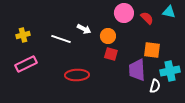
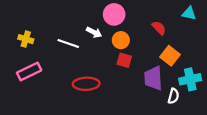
pink circle: (124, 13) -> (114, 14), moved
red semicircle: (147, 18) -> (159, 28), moved
yellow cross: (23, 35) -> (26, 39), turned 32
orange square: (152, 50) -> (170, 56), turned 30

